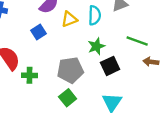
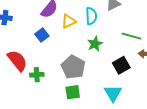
black square: (110, 66) -> (121, 65), moved
gray pentagon: (70, 70) -> (73, 67), turned -30
green square: (68, 98) -> (73, 92), turned 35

